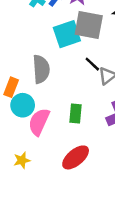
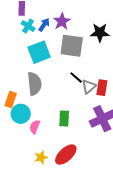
cyan square: (67, 34) -> (39, 52), moved
pink semicircle: (39, 122) -> (35, 127), size x0.6
yellow star: (22, 160) -> (41, 157), moved

